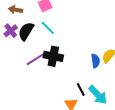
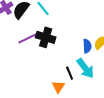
cyan arrow: (98, 95) -> (85, 68), moved

